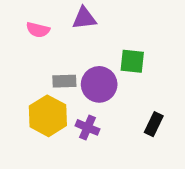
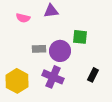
yellow hexagon: (48, 116) -> (17, 81), moved
purple cross: (88, 127) -> (53, 77), size x1.5

